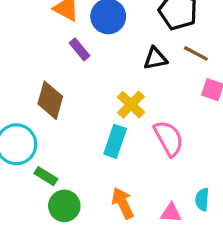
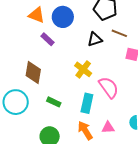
cyan rectangle: (115, 141) -> (87, 103), moved
green rectangle: (46, 176) -> (54, 102), moved
pink triangle: (171, 213) -> (108, 128), moved

